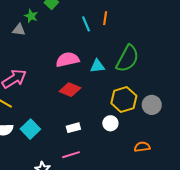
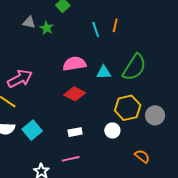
green star: (31, 16) -> (47, 28), moved
gray triangle: (19, 30) -> (29, 22), moved
orange semicircle: (142, 147) -> (142, 156), turned 42

